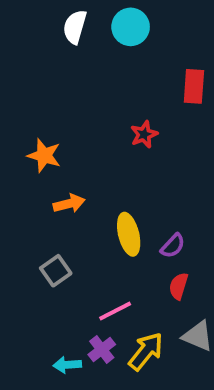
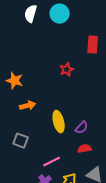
gray square: (56, 271) -> (21, 141), turned -35
red semicircle: (179, 286) -> (85, 149), turned 64

